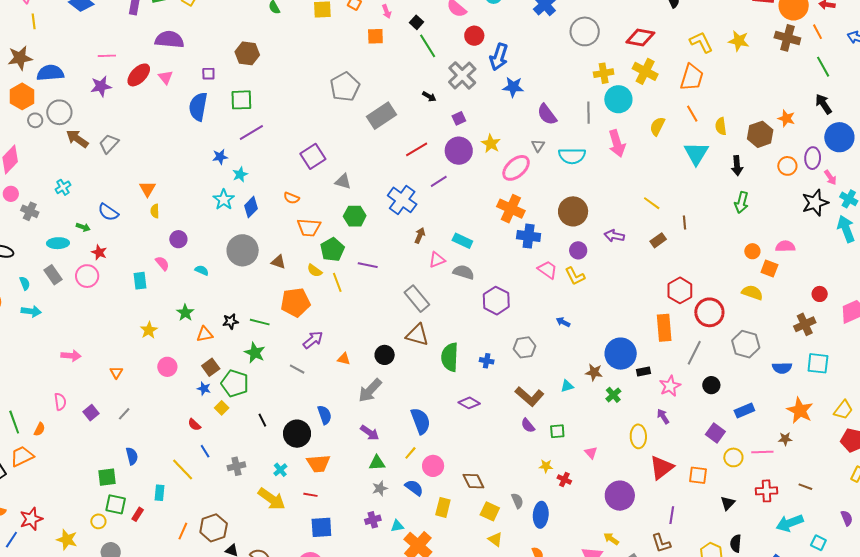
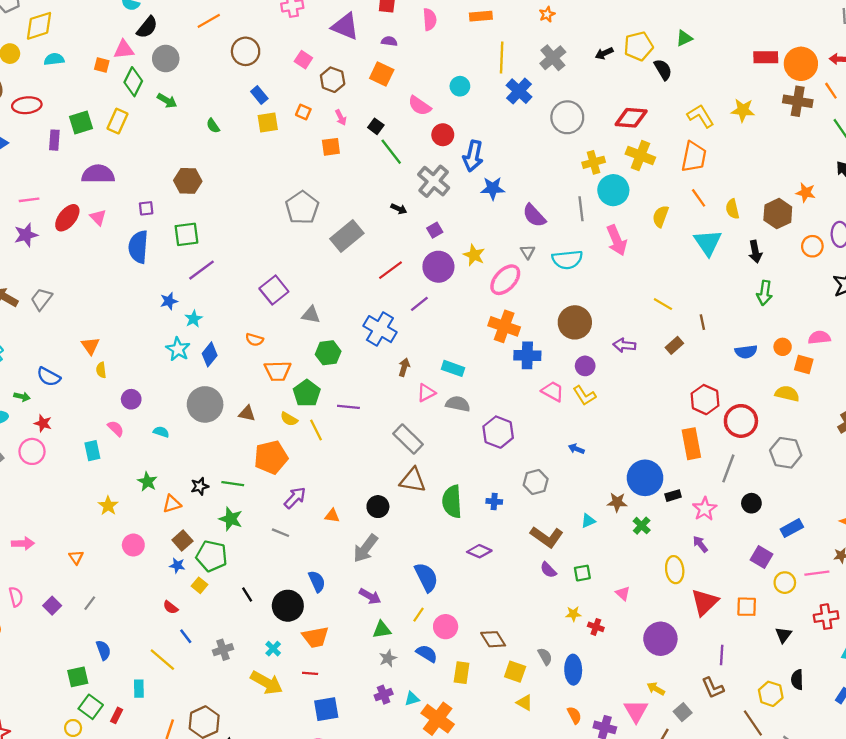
blue semicircle: (782, 368) -> (746, 352), moved
green square: (116, 504) -> (91, 707), turned 30

